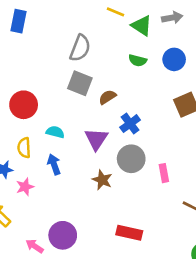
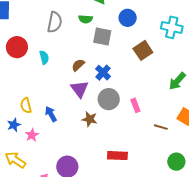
green semicircle: (138, 60) -> (85, 19), moved
gray square: (80, 83) -> (102, 36), moved
brown semicircle: (107, 97) -> (78, 65), moved
red circle: (24, 105) -> (17, 47), moved
cyan semicircle: (55, 132) -> (44, 57), moved, turned 72

